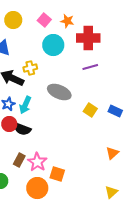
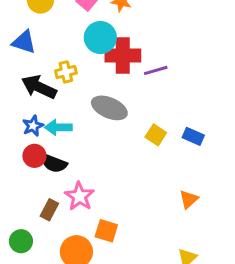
red cross: (88, 38) -> (123, 55), moved
cyan arrow: (25, 105) -> (58, 127), turned 66
pink star: (37, 162) -> (79, 196), moved

